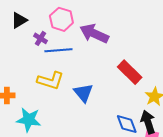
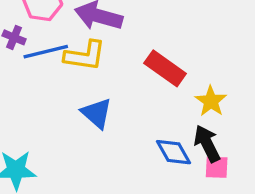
yellow L-shape: (51, 81) -> (85, 56), moved

